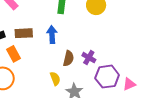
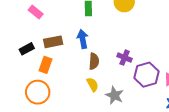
orange rectangle: (14, 54) -> (45, 65), turned 56
brown semicircle: (68, 58) -> (94, 61), moved

